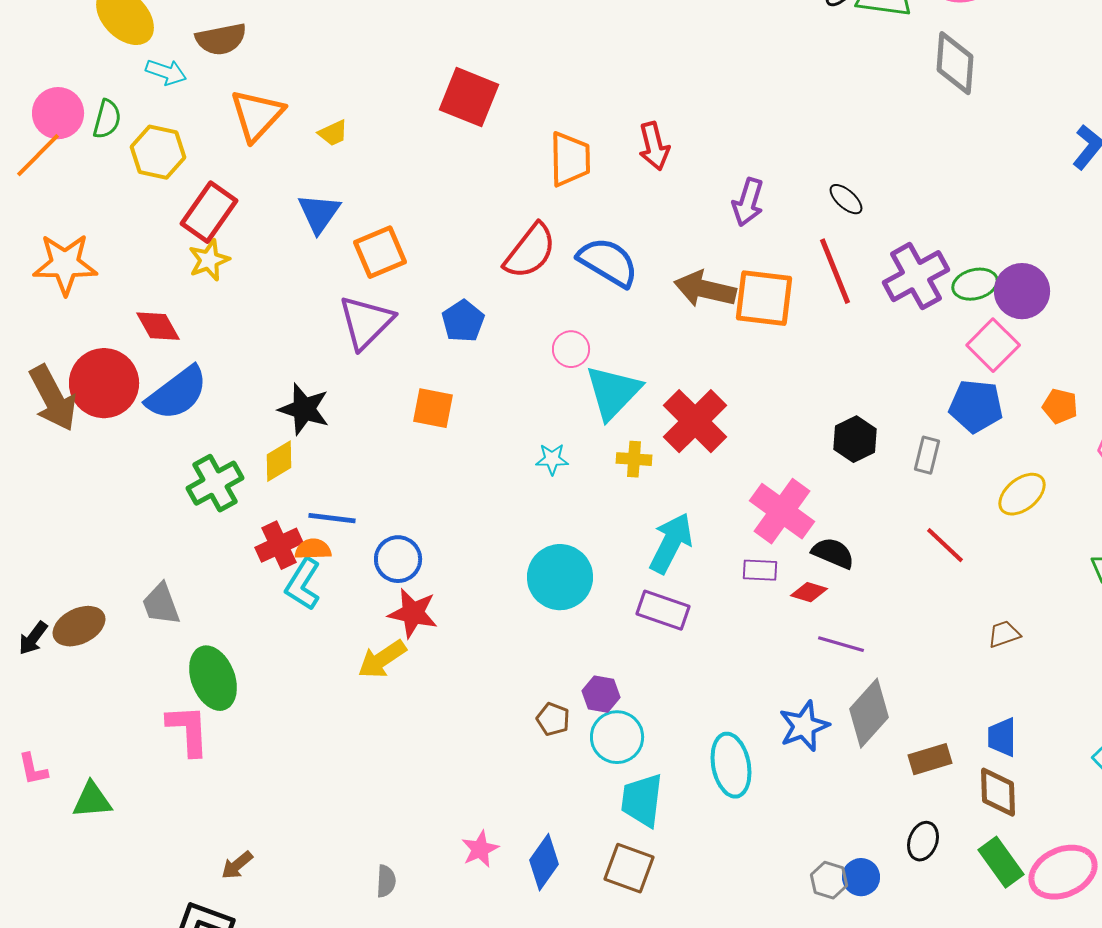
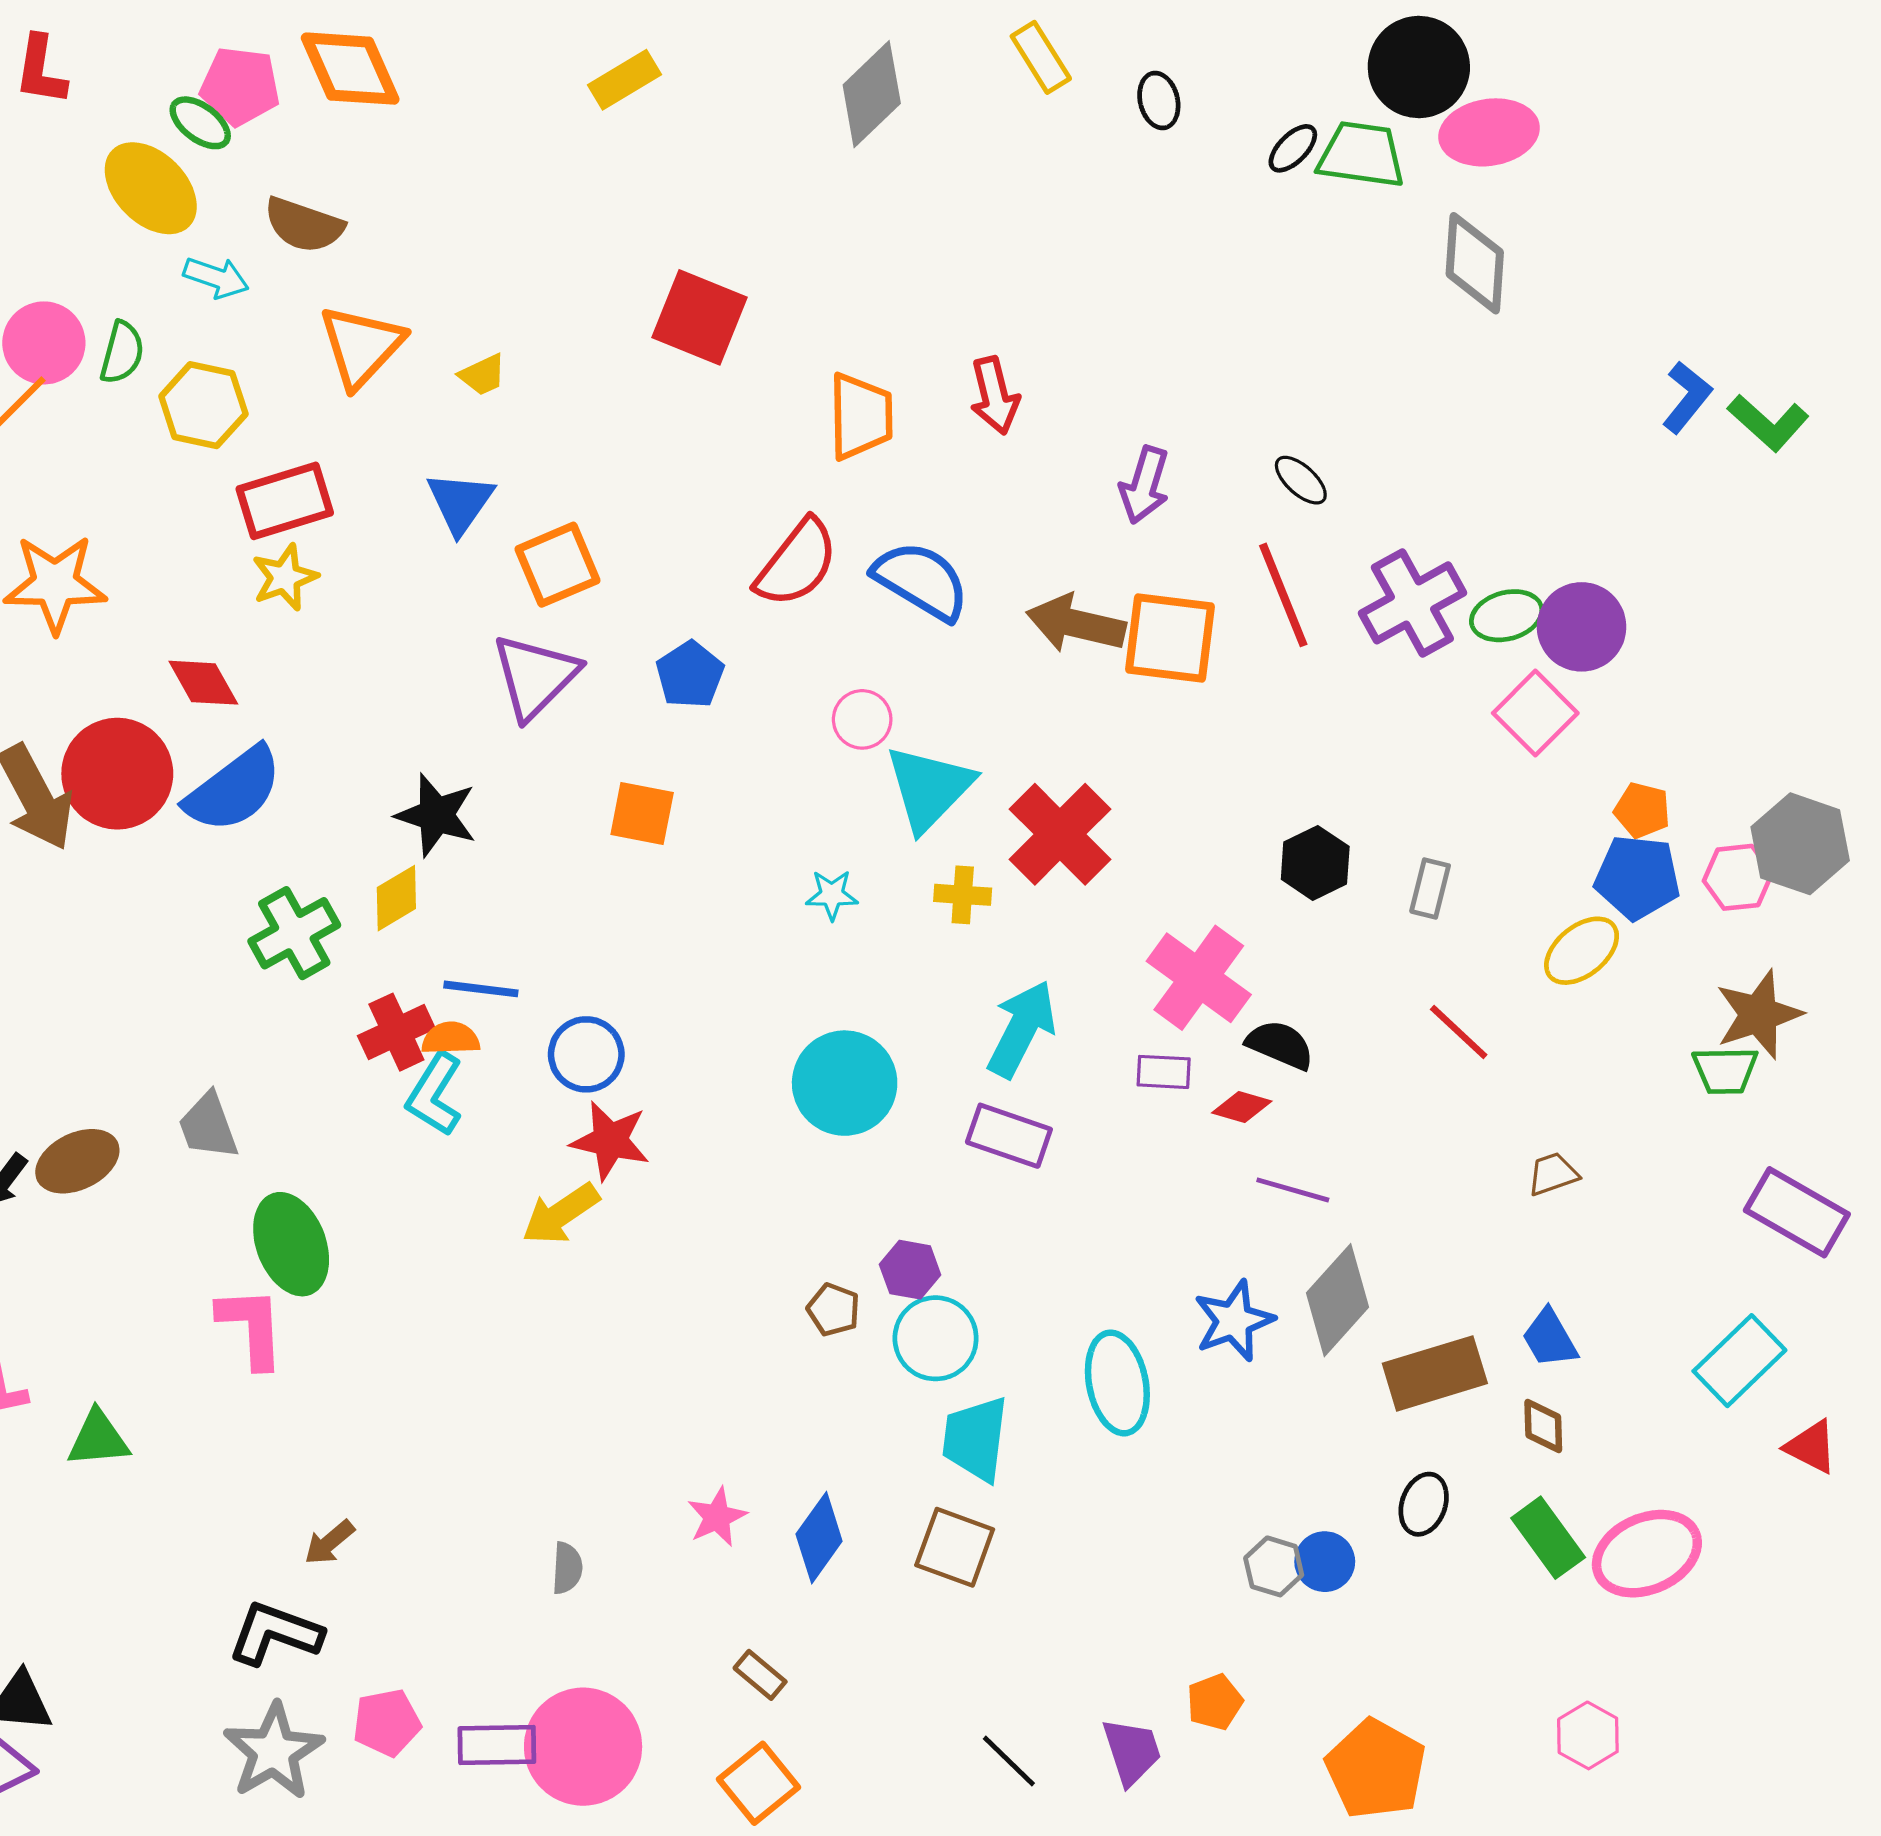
brown semicircle: (221, 39) -> (304, 225), turned 30
red rectangle: (209, 212) -> (285, 501), turned 38
blue pentagon: (976, 406) -> (1637, 877), moved
blue trapezoid: (1002, 737) -> (1550, 1338), turned -30
brown rectangle: (930, 759) -> (1435, 1373), size x1.5
brown diamond: (998, 792) -> (1543, 1426), size x0.7

